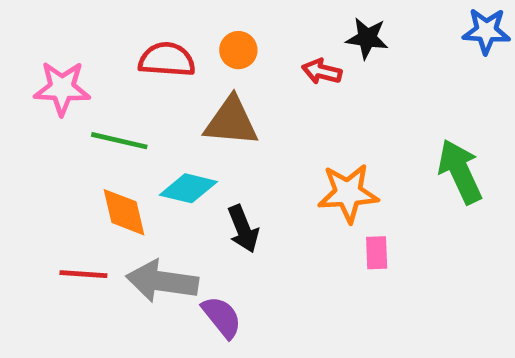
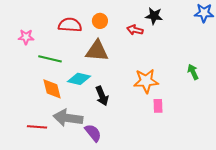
pink star: (62, 88) -> (26, 37), size x0.7
green arrow: (460, 172) -> (193, 72), size x0.6
red line: (83, 274) -> (37, 127), moved

